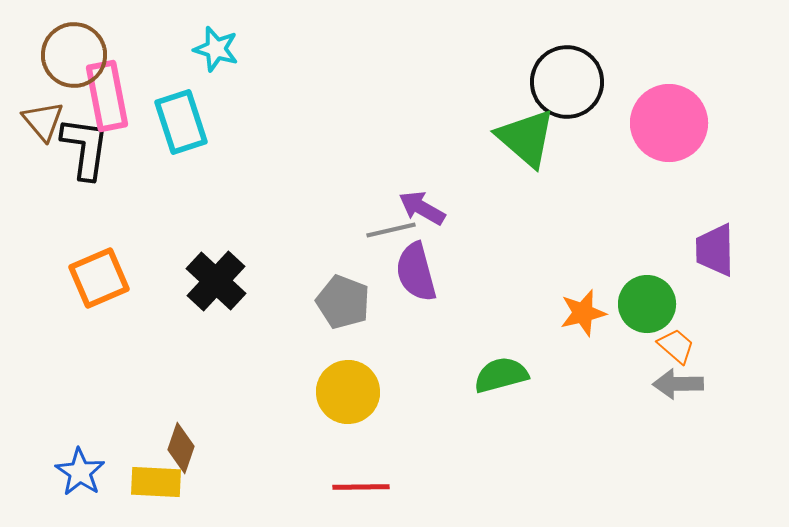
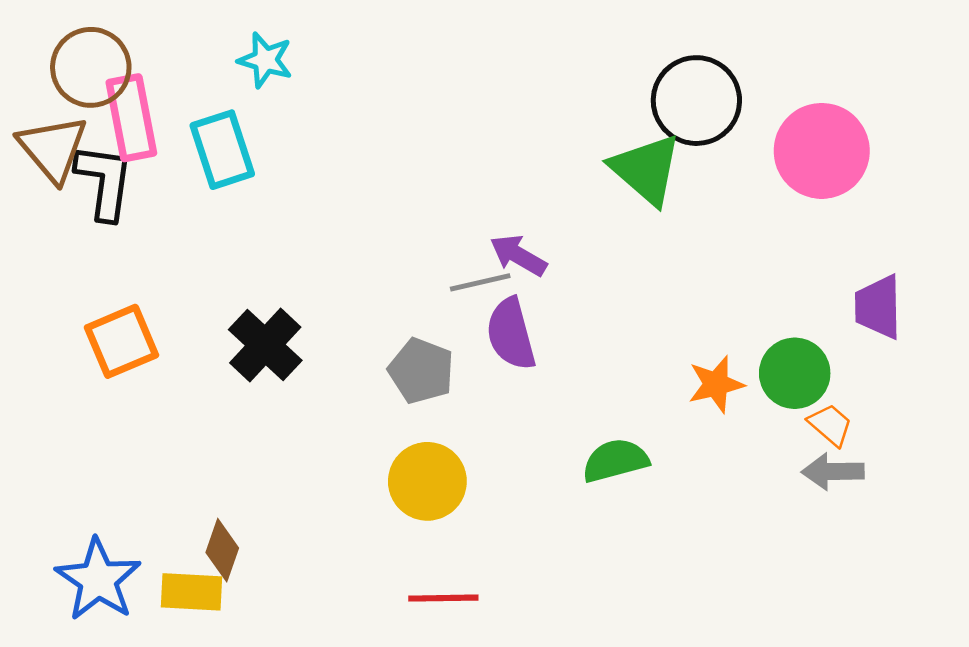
brown triangle: (43, 121) -> (53, 148), size x1.4
blue star: (80, 472) -> (98, 580), size x1.4

